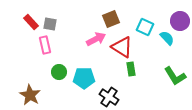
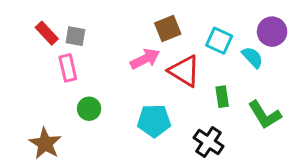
green rectangle: (131, 69) -> (222, 97), moved
cyan pentagon: (84, 78) -> (154, 121), moved
black cross: (109, 97) -> (209, 142), moved

